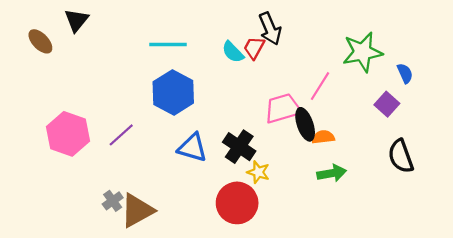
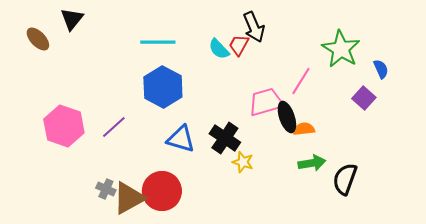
green star: (362, 52) -> (341, 49), turned -30
black semicircle: (401, 156) -> (345, 179), moved, turned 40
gray cross: (113, 201) -> (106, 189), turned -30
red circle: (237, 203) -> (162, 191), moved

